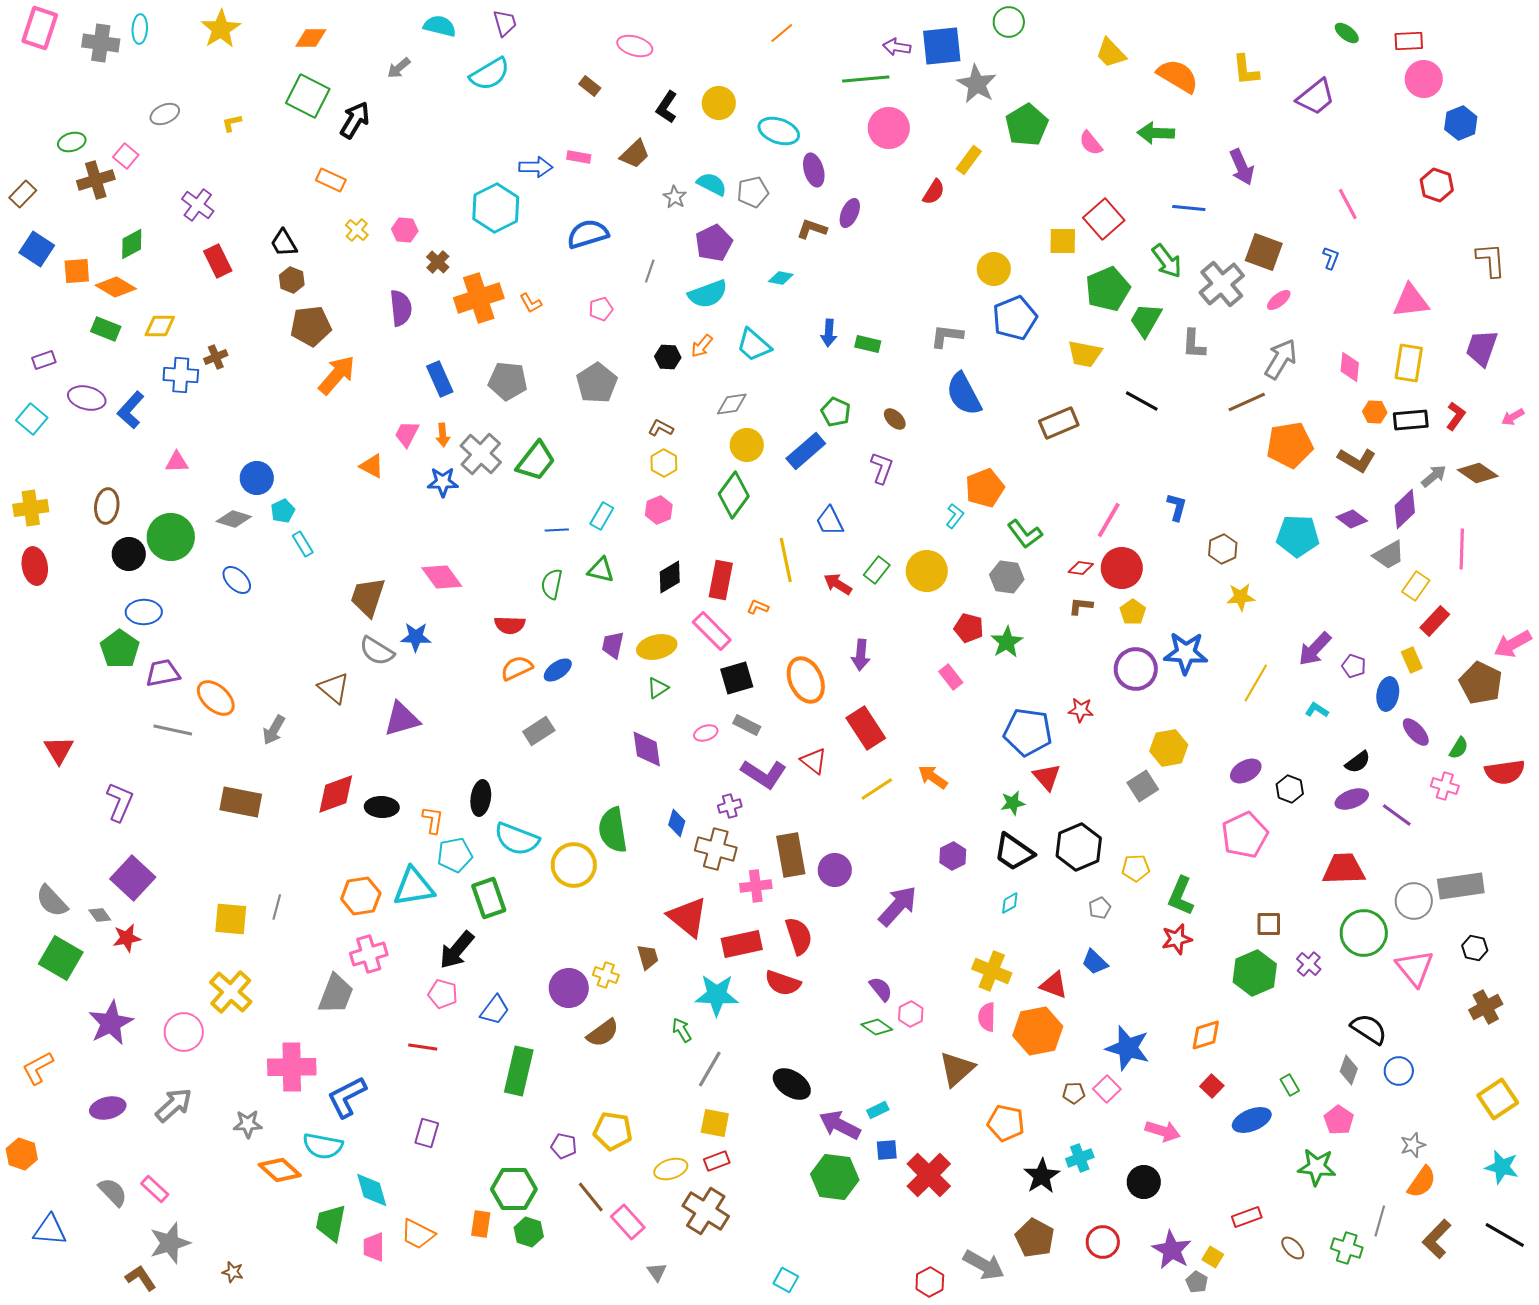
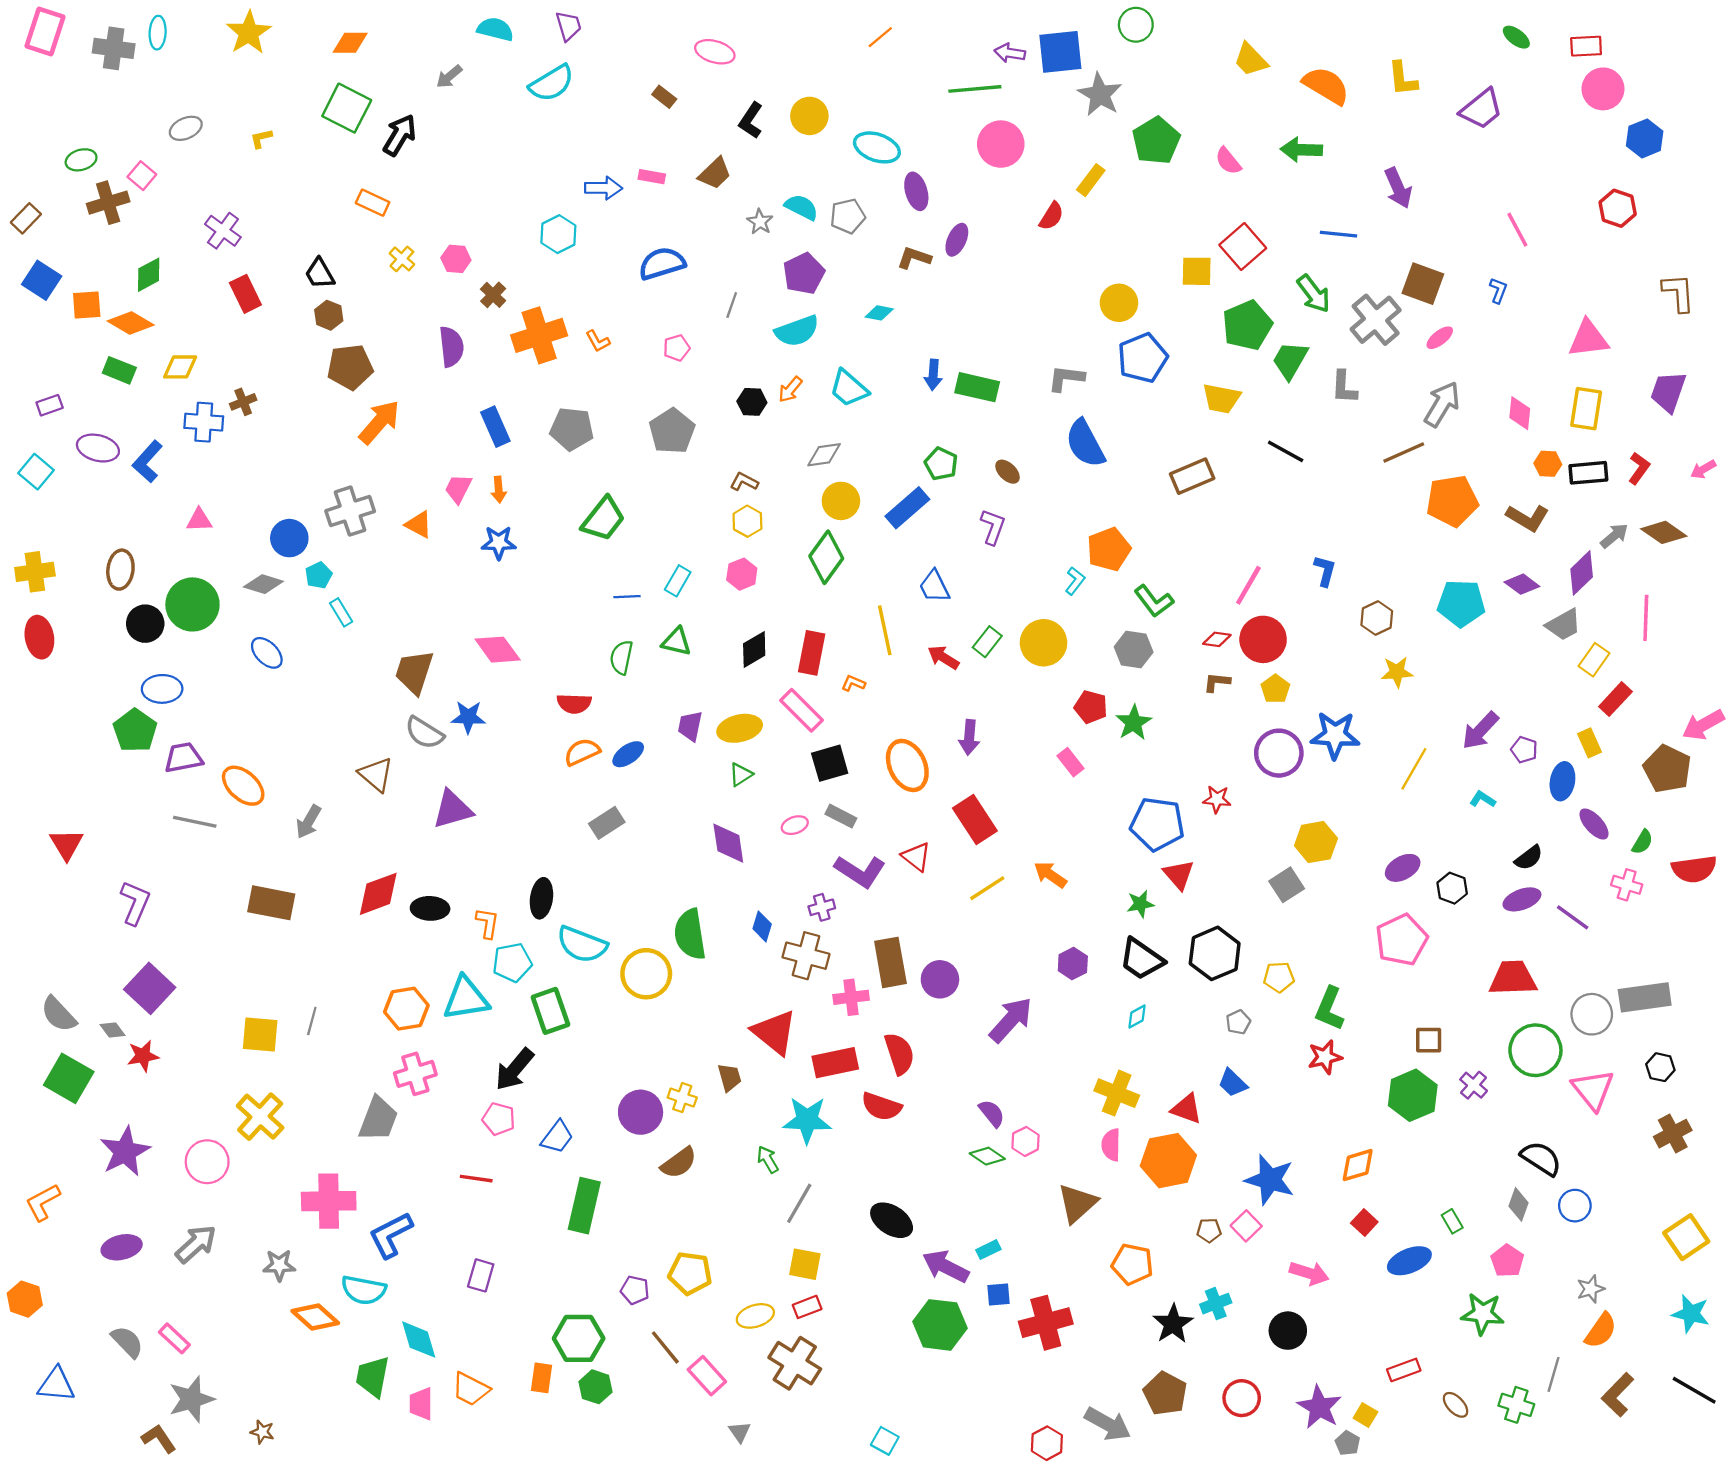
cyan hexagon: (496, 208) -> (558, 234), size x0.7
green rectangle: (868, 344) -> (977, 387), size x1.5
gray cross: (481, 454) -> (350, 511), moved, turned 30
red cross: (929, 1175) -> (1046, 1323), turned 30

